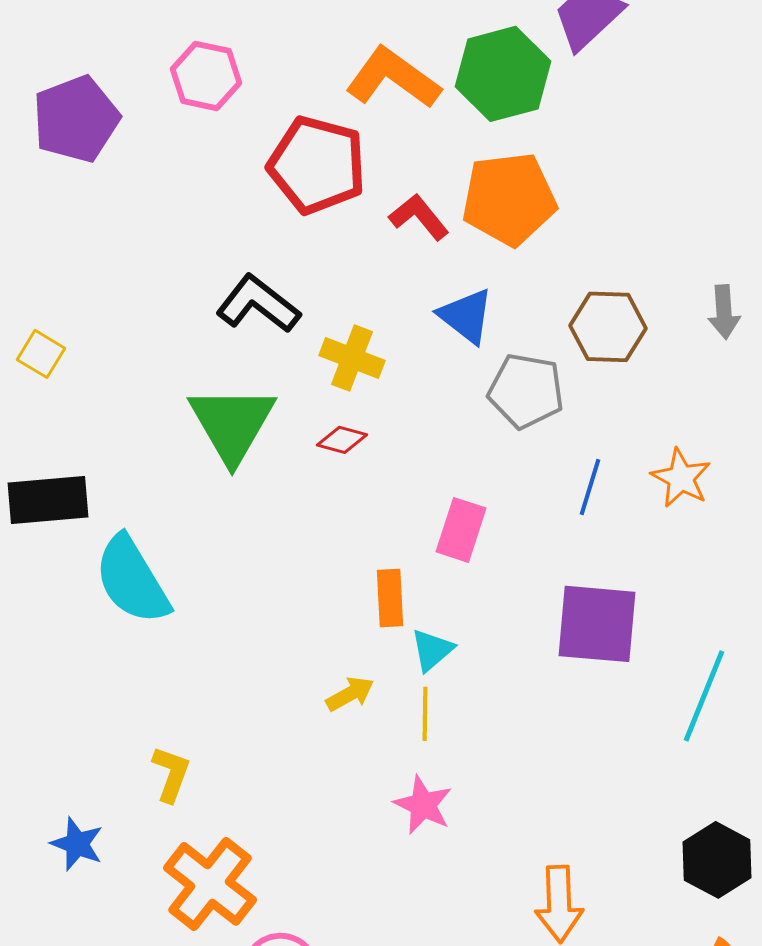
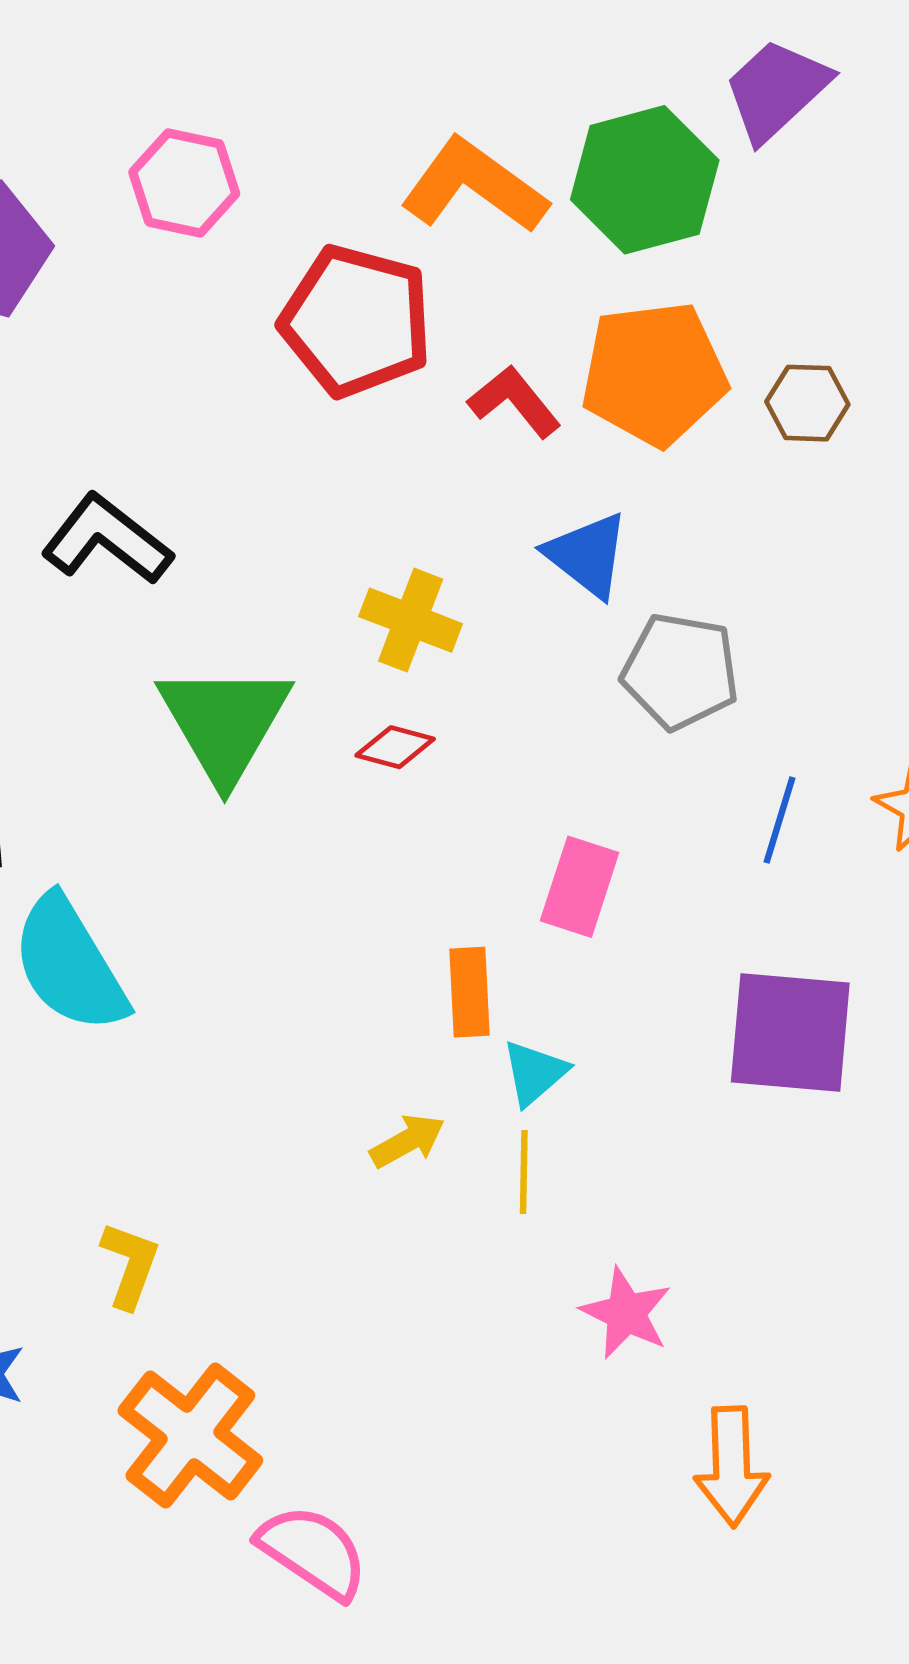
black L-shape: (258, 304) -> (107, 539), moved
brown hexagon: (608, 327) -> (807, 403), moved, size x0.7
pink star: (423, 805) -> (626, 1313), moved

